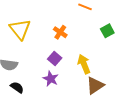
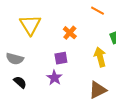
purple square: (55, 58) -> (61, 58), turned 32
yellow arrow: (84, 64) -> (100, 57), moved

